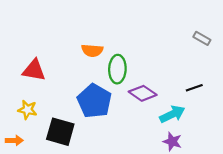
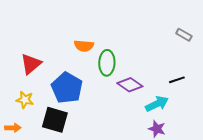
red triangle: (34, 70) -> (31, 64), turned -50
blue pentagon: (94, 101) -> (67, 88), moved

